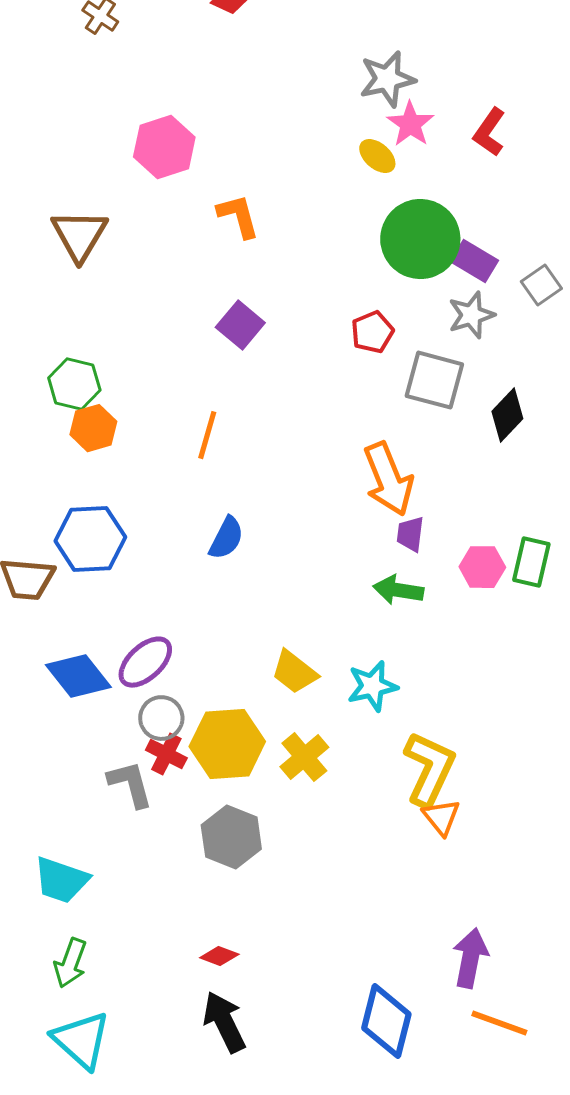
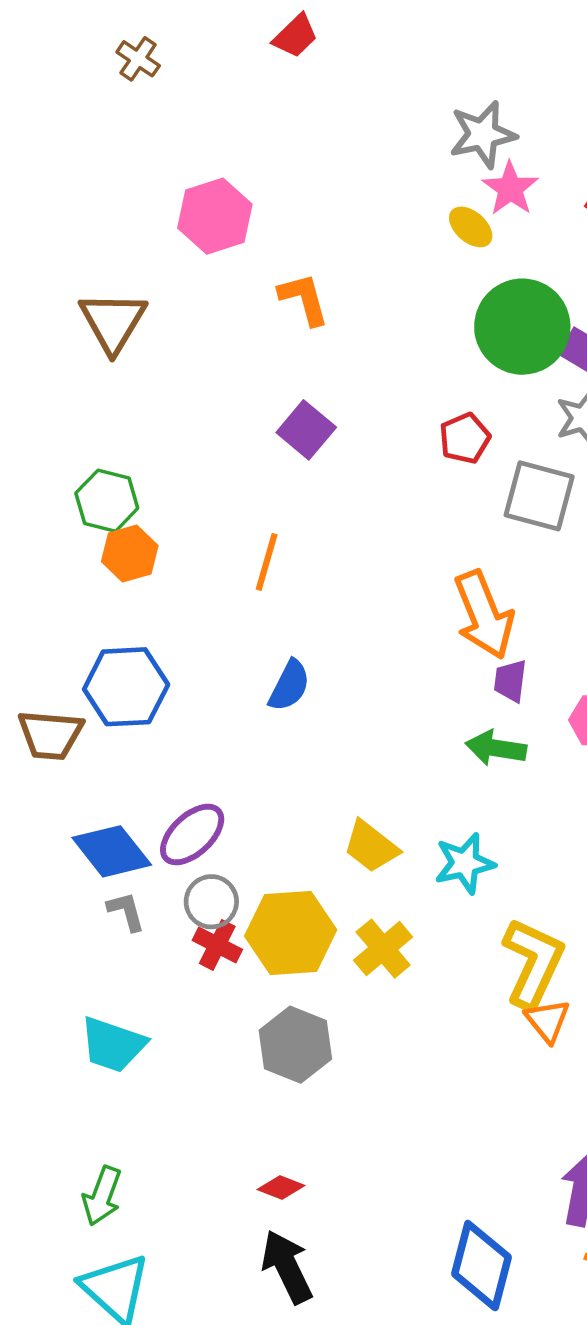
gray L-shape: (130, 784) -> (126, 911), moved, size x0.7
cyan trapezoid: (61, 880) -> (113, 1045), moved

